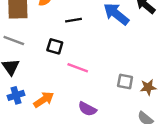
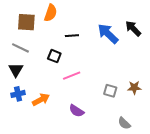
pink line: (78, 68) -> (72, 76), turned -48
brown star: (148, 87) -> (134, 88), moved

